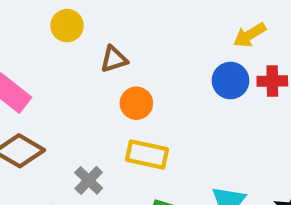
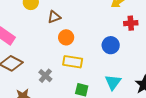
blue circle: (231, 81) -> (111, 45), moved

